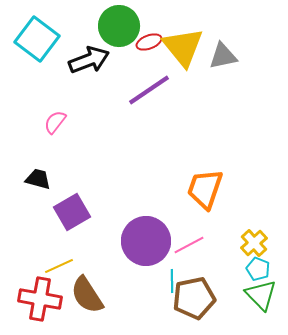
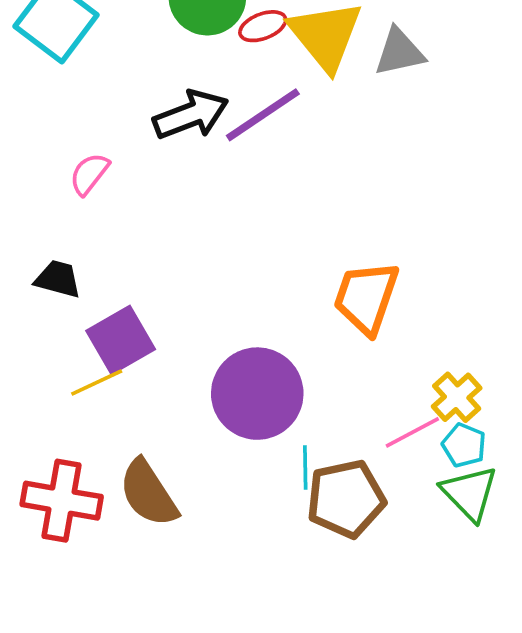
black arrow: (89, 60) -> (191, 115), moved
pink line: (189, 245) -> (412, 432), moved
yellow line: (59, 266) -> (97, 382), moved

